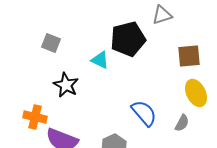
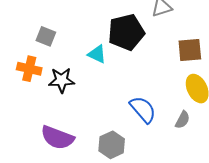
black star: (66, 85) -> (62, 80), turned -30
orange cross: (35, 117) -> (29, 69), moved

